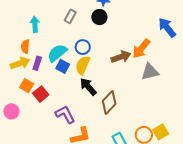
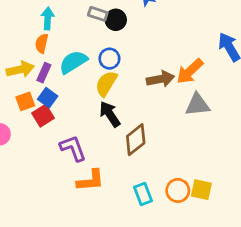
gray rectangle: (70, 16) -> (98, 14), turned 72
black circle: (99, 17) -> (116, 20), moved
orange semicircle: (25, 46) -> (42, 43), moved
blue square: (63, 66) -> (48, 98), moved
orange square: (27, 86) -> (25, 101), turned 32
yellow square: (161, 132) -> (201, 190), turned 35

